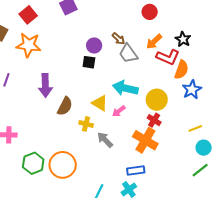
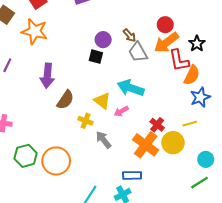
red circle: (150, 12) -> (165, 25), moved
orange arrow: (154, 42) -> (166, 43), size x1.4
red L-shape: (168, 57) -> (179, 60), turned 50
yellow circle: (157, 100) -> (173, 143), moved
yellow line: (195, 128) -> (190, 124), moved

